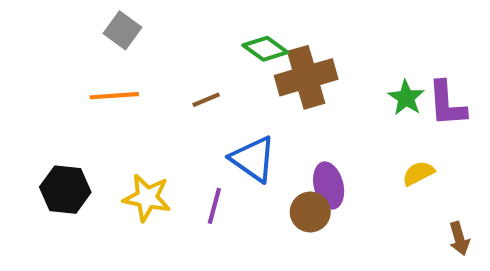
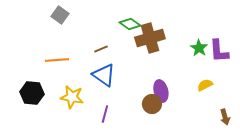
orange line: (114, 96) -> (57, 60), moved
blue triangle: (253, 159) -> (104, 75), moved
purple line: (214, 206) -> (105, 114), moved

